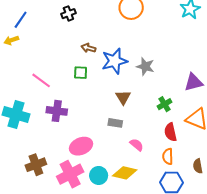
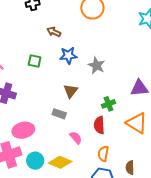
brown arrow: (88, 48) -> (54, 32), moved
blue star: (115, 61) -> (68, 55), size x0.7
red semicircle: (170, 132) -> (99, 125), moved

